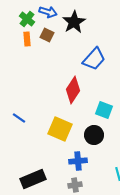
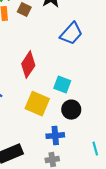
red diamond: (73, 90) -> (28, 65), moved
cyan square: (104, 110) -> (62, 85), moved

